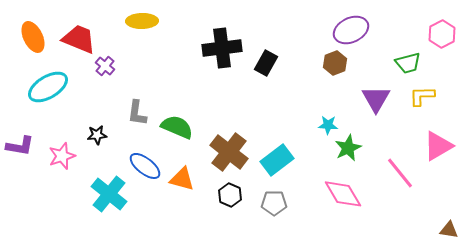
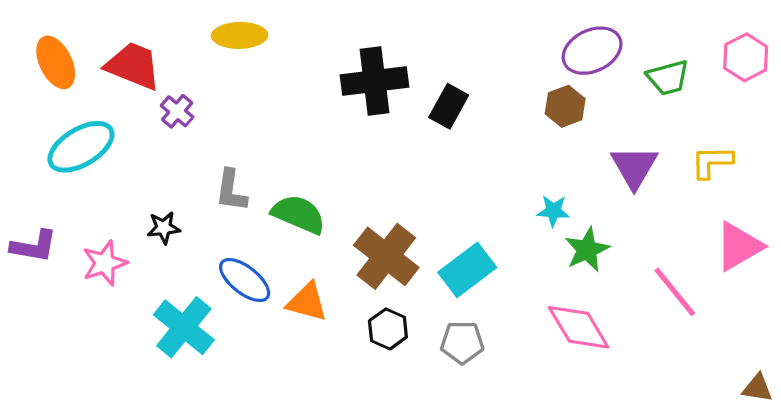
green trapezoid: (408, 63) -> (668, 78), moved

